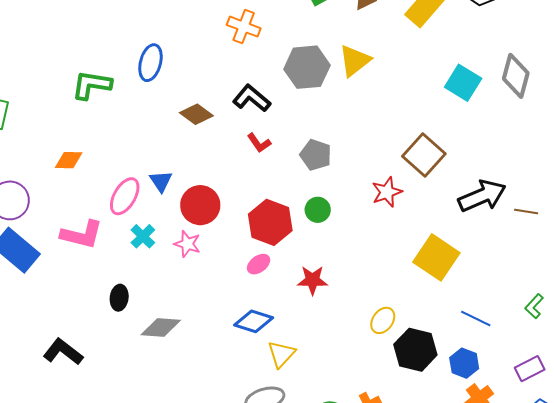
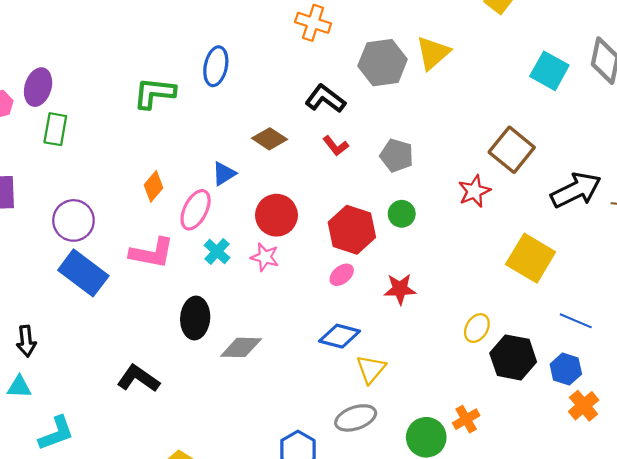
brown diamond: (196, 114) -> (270, 139), moved
orange diamond: (69, 160) -> (153, 186), moved, turned -48
blue triangle: (161, 181) -> (224, 174), moved, turned 35
black ellipse: (119, 298) -> (195, 318), size x1.5

